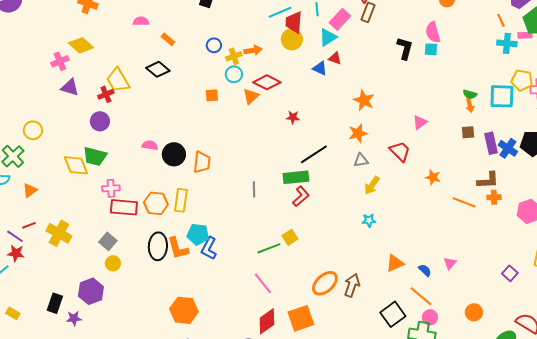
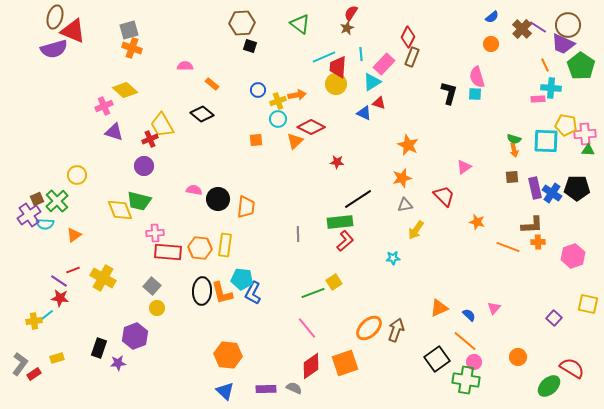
pink rectangle: (525, 35) -> (538, 99), moved
cyan star: (369, 220) -> (393, 258), moved
yellow rectangle: (13, 313) -> (57, 358), turned -48

